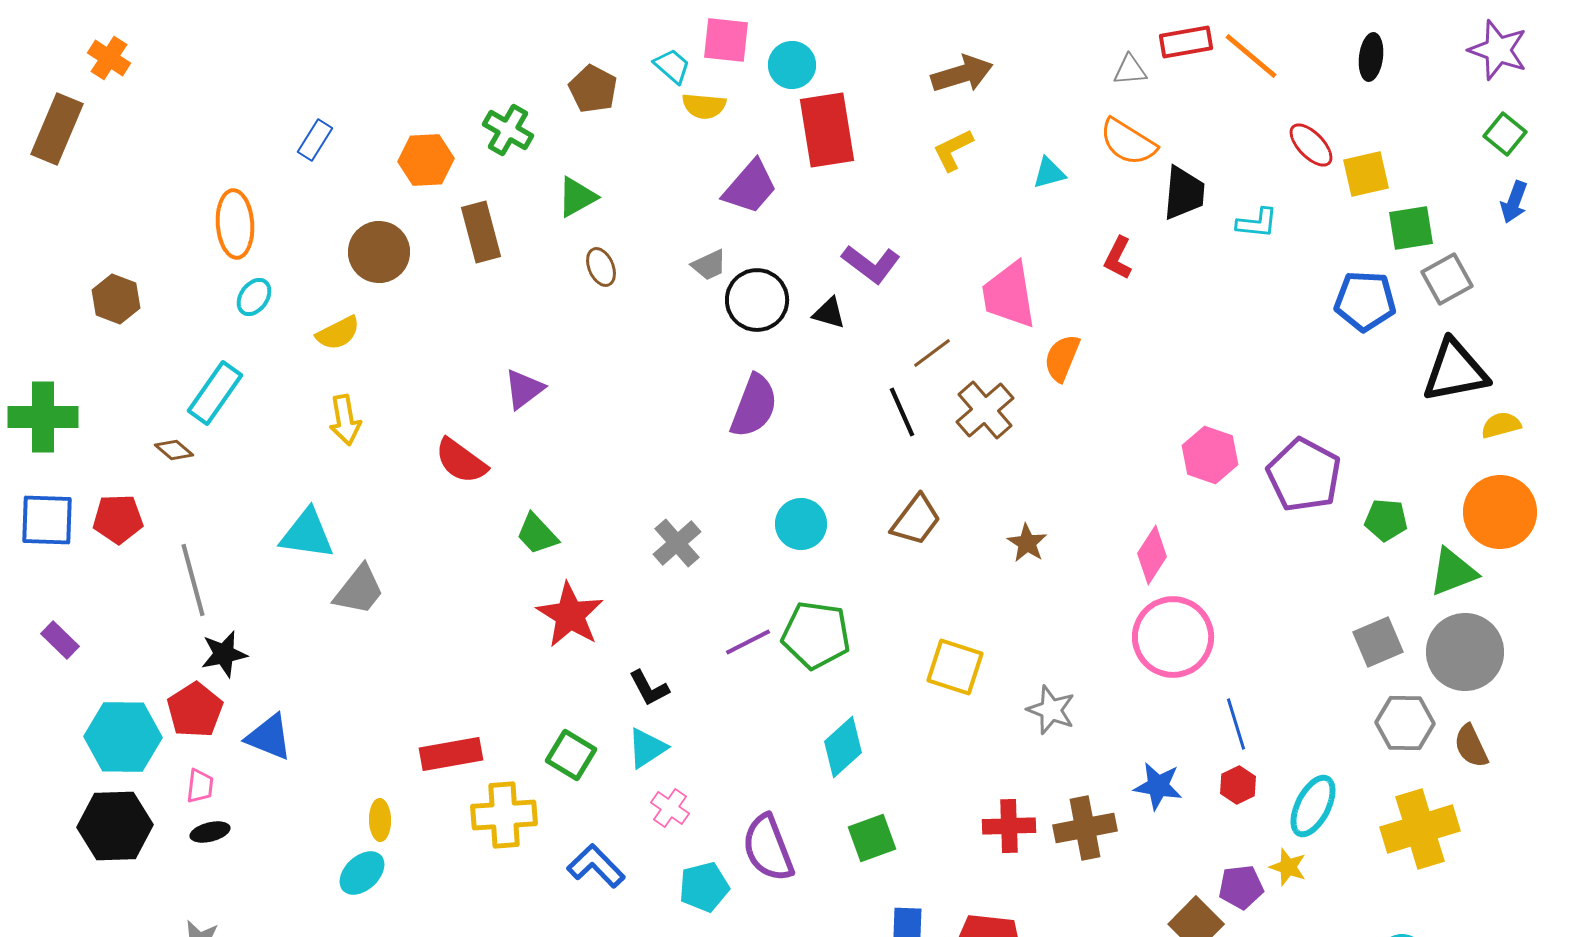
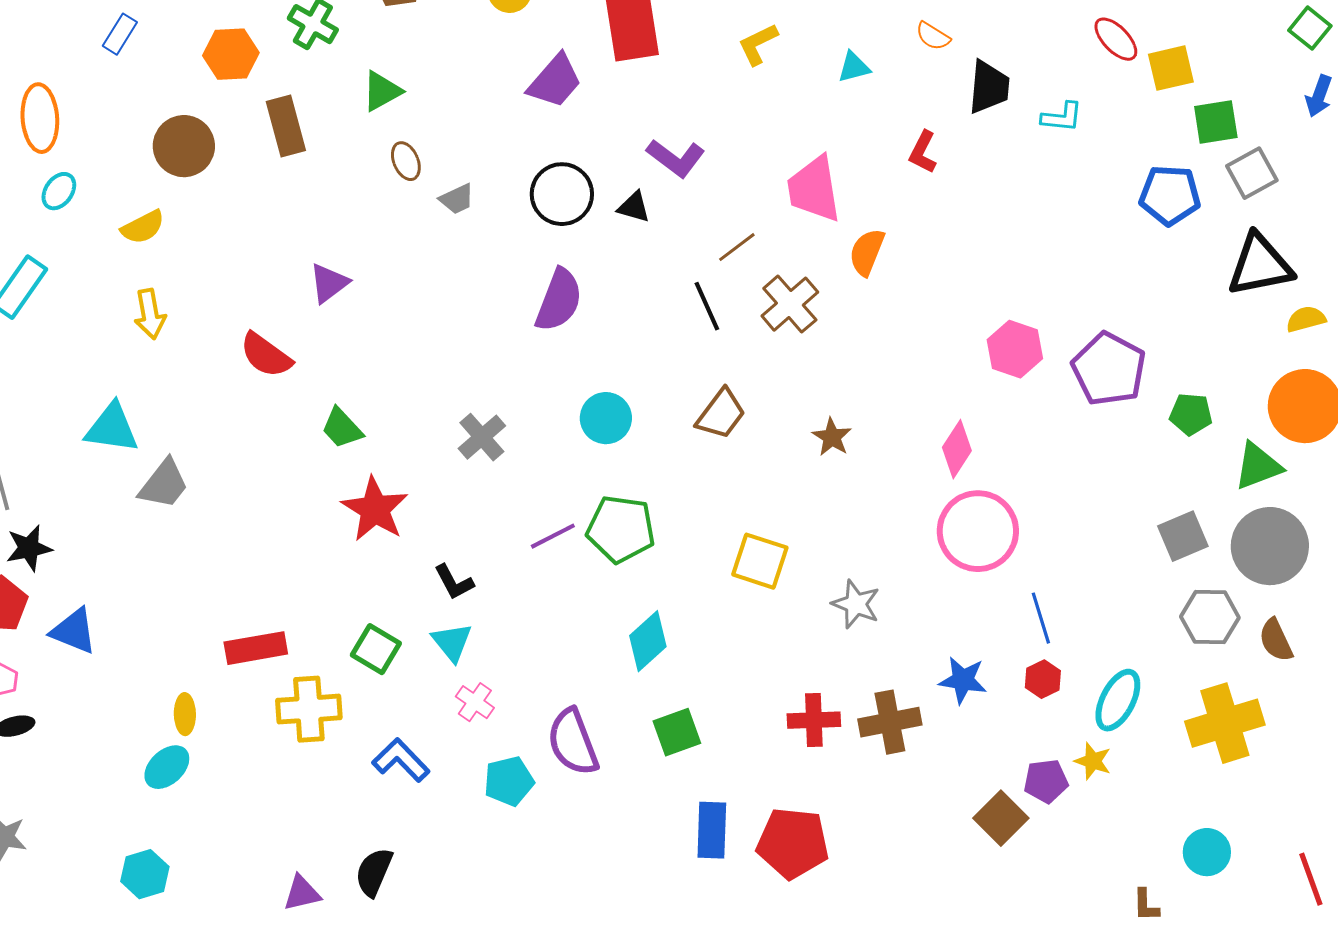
orange semicircle: (1128, 142) -> (933, 36), size x0.6
gray trapezoid: (709, 265) -> (457, 199), moved
cyan triangle: (647, 748) -> (452, 642), turned -36

